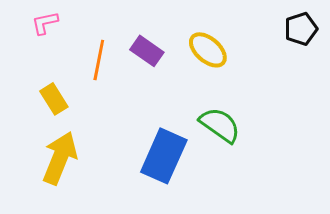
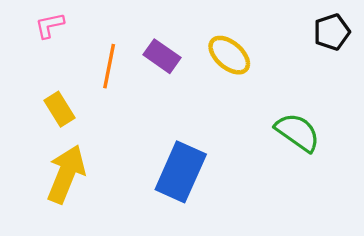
green semicircle: (220, 125) -> (298, 132), moved

